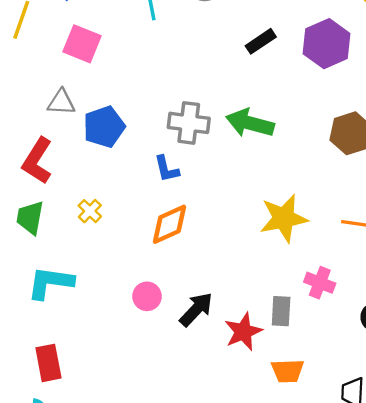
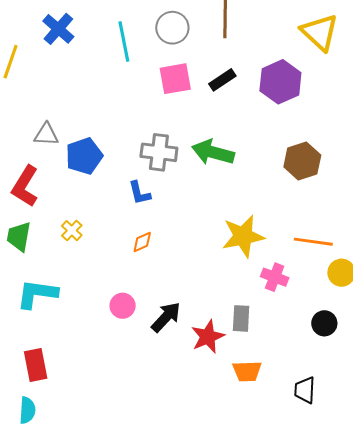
pink square: (82, 44) -> (175, 79), moved, turned -32
orange diamond: (170, 224) -> (142, 242), size x0.6
pink cross: (320, 283) -> (275, 277), moved

